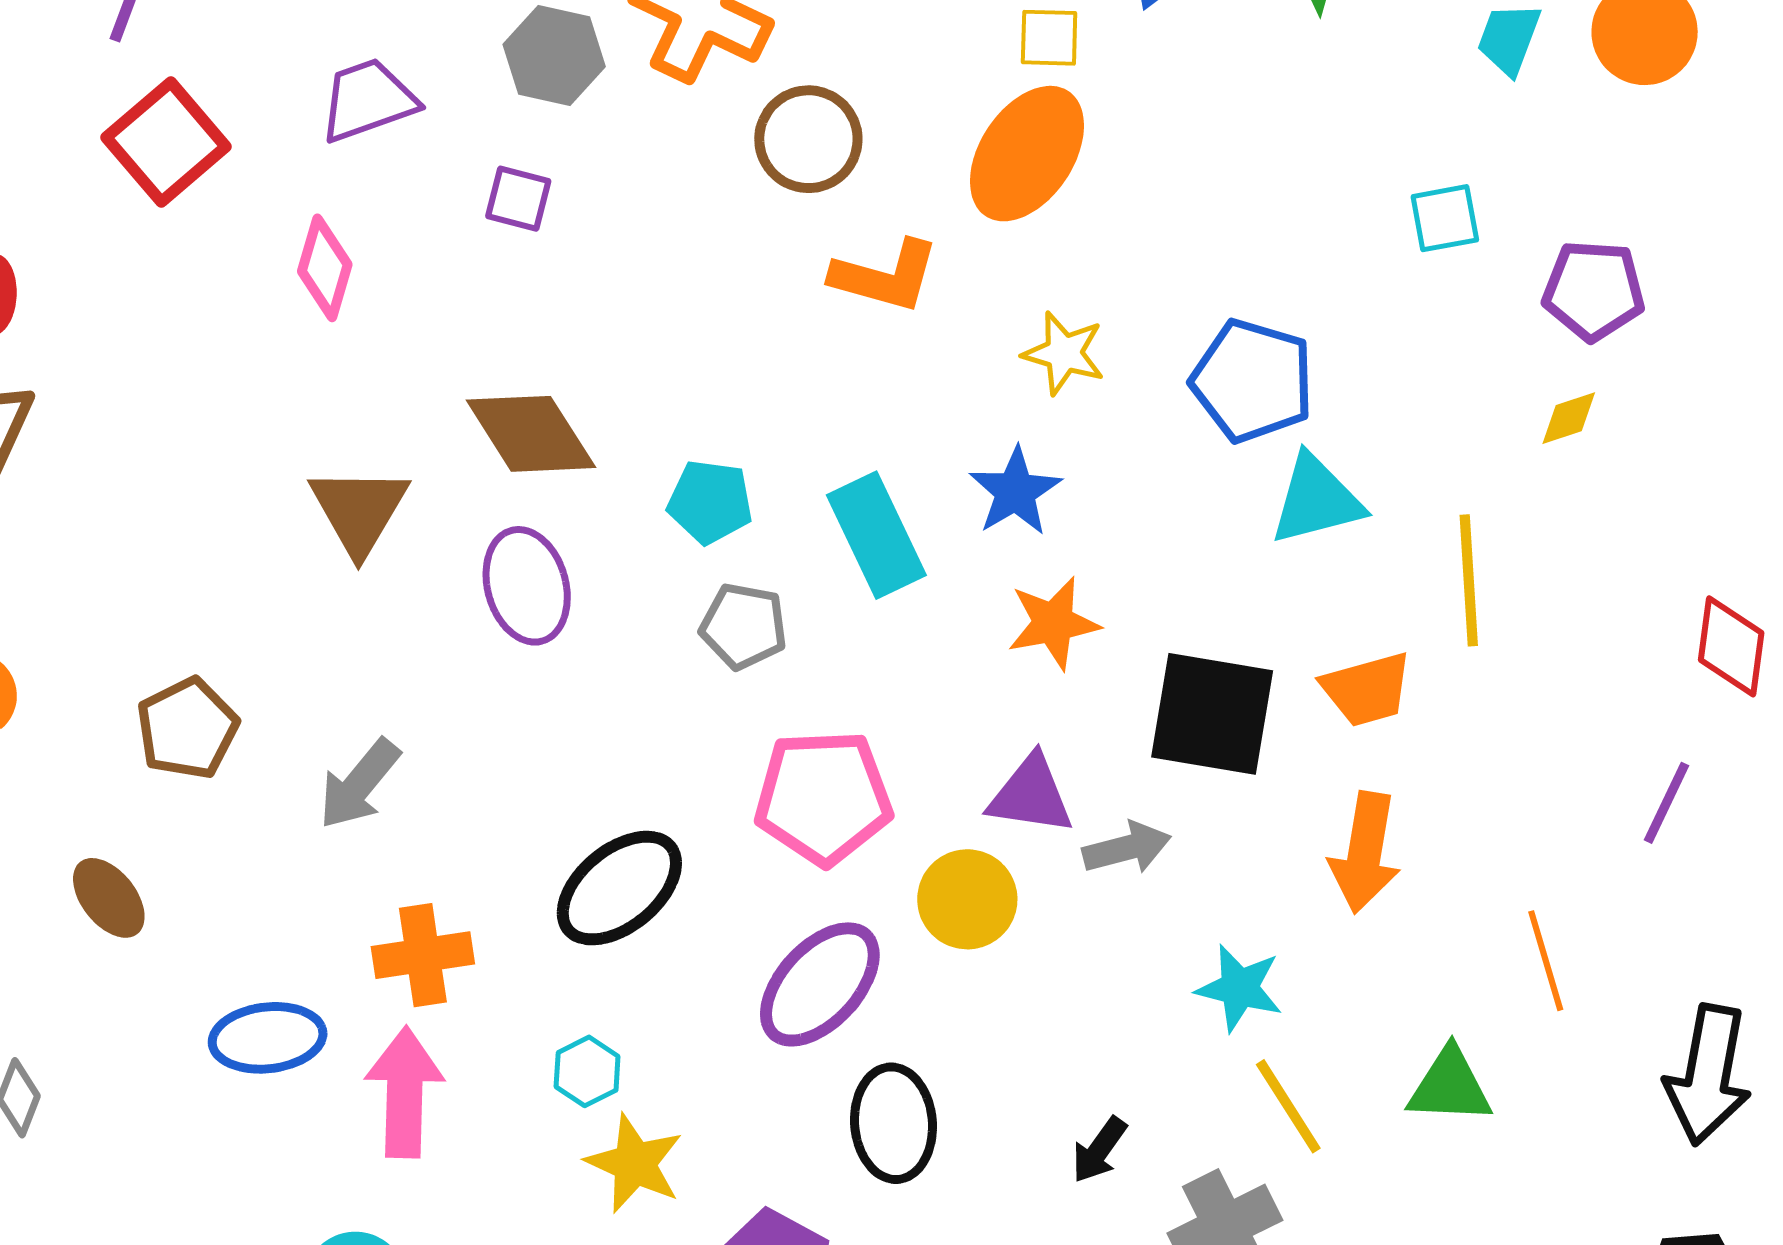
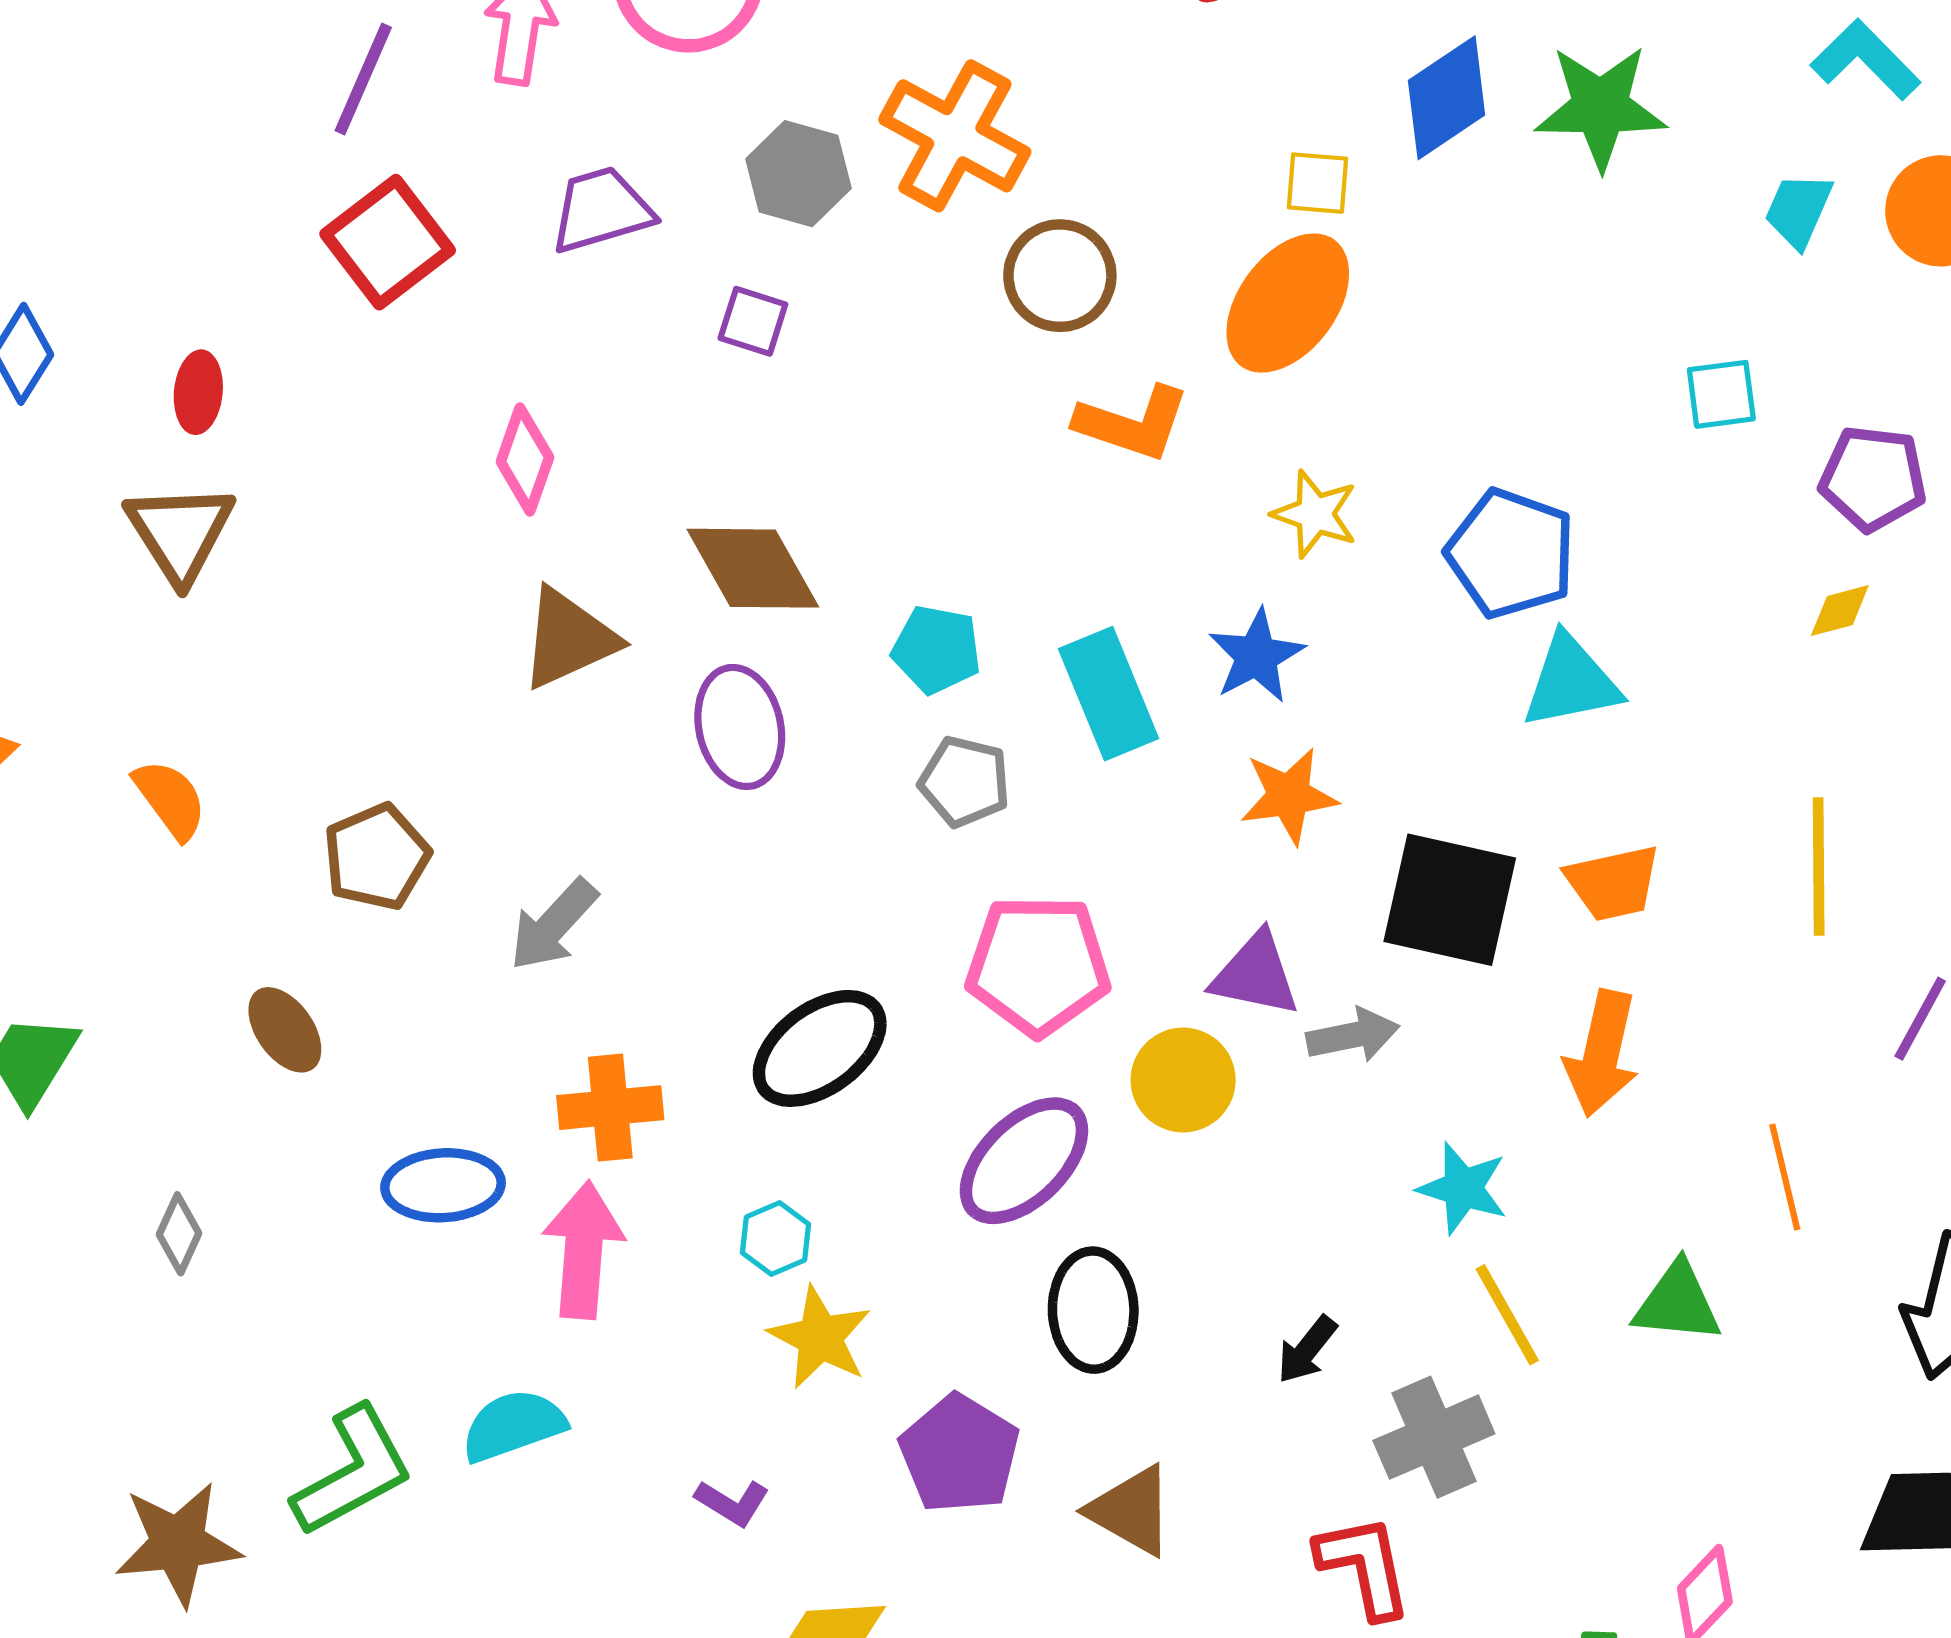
pink diamond: (325, 268) -> (525, 459), moved
brown triangle: (359, 510) -> (569, 639), turned 32
yellow line: (1469, 580) -> (1819, 867), moved

